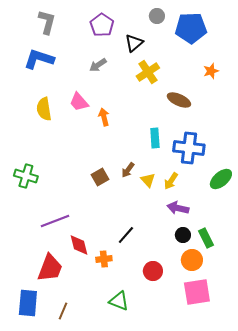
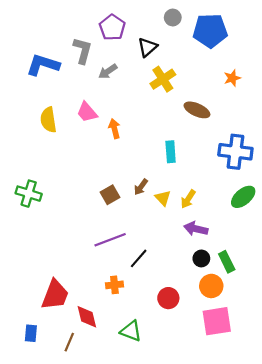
gray L-shape: (47, 22) -> (83, 51), moved
blue cross: (189, 148) -> (235, 152), moved
purple line: (55, 221) -> (110, 240), moved
red diamond: (79, 245) -> (87, 317), moved
blue rectangle: (28, 303) -> (31, 333), size x0.6

